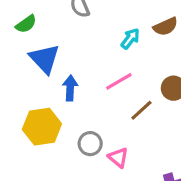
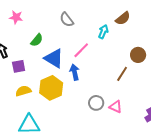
pink line: (119, 81) -> (81, 50), moved
yellow hexagon: (42, 127) -> (51, 88), moved

